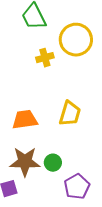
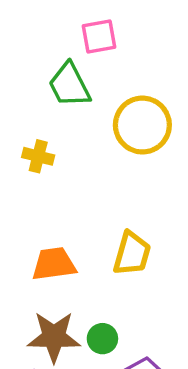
yellow cross: (45, 58) -> (38, 156), moved, turned 30

